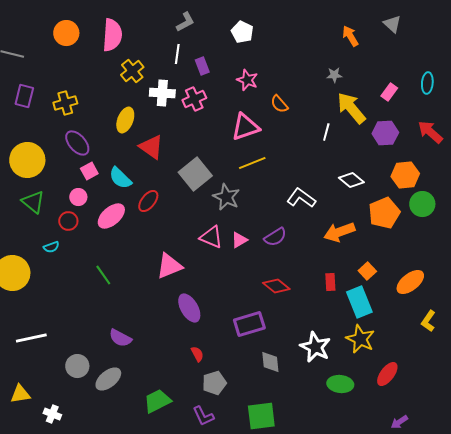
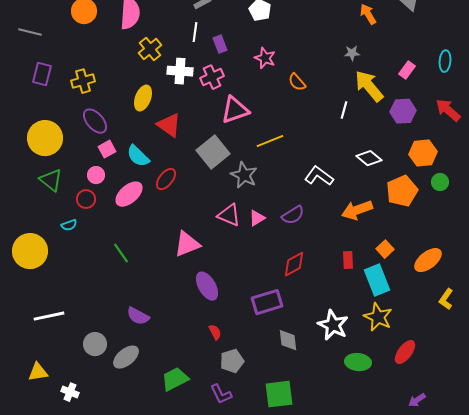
pink triangle: (245, 127) -> (235, 110), moved
green circle: (422, 204) -> (440, 182), size x0.7
red diamond: (276, 286) -> (294, 264), turned -68

